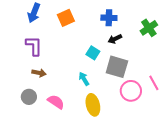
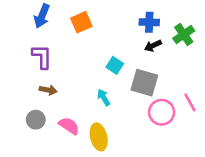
blue cross: (109, 18) -> (149, 22), moved
black arrow: (115, 39) -> (153, 46), moved
yellow ellipse: (93, 105) -> (99, 137), moved

